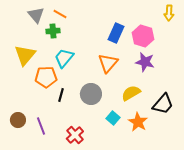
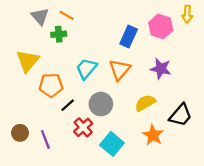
pink hexagon: (143, 36) -> (161, 26), moved
cyan trapezoid: (64, 58) -> (86, 69), moved
black line: (61, 95) -> (68, 105), turned 32
cyan square: (113, 118) -> (112, 144), moved, size x1.5
red cross: (75, 135) -> (83, 127), moved

